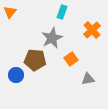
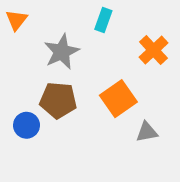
gray star: (52, 38) -> (62, 52), moved
orange square: (71, 59) -> (118, 99), size x1.5

